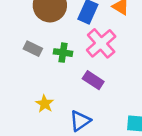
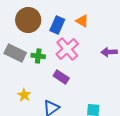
gray rectangle: (33, 49) -> (15, 53), size x1.5

